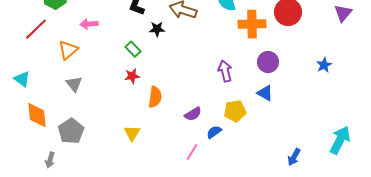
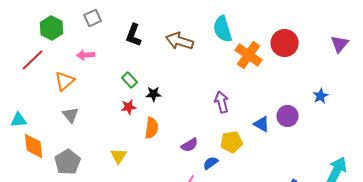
orange cross: (252, 24) -> (249, 55), turned 36
black star: (157, 29) -> (154, 94), moved
purple circle: (268, 62) -> (288, 116), moved
cyan triangle: (22, 79) -> (19, 120), moved, turned -42
yellow triangle: (132, 133) -> (119, 156), moved

